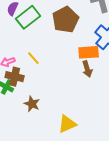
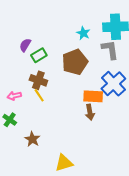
green rectangle: (28, 17) -> (39, 55), size x0.7
brown cross: (15, 77) -> (38, 80), moved

